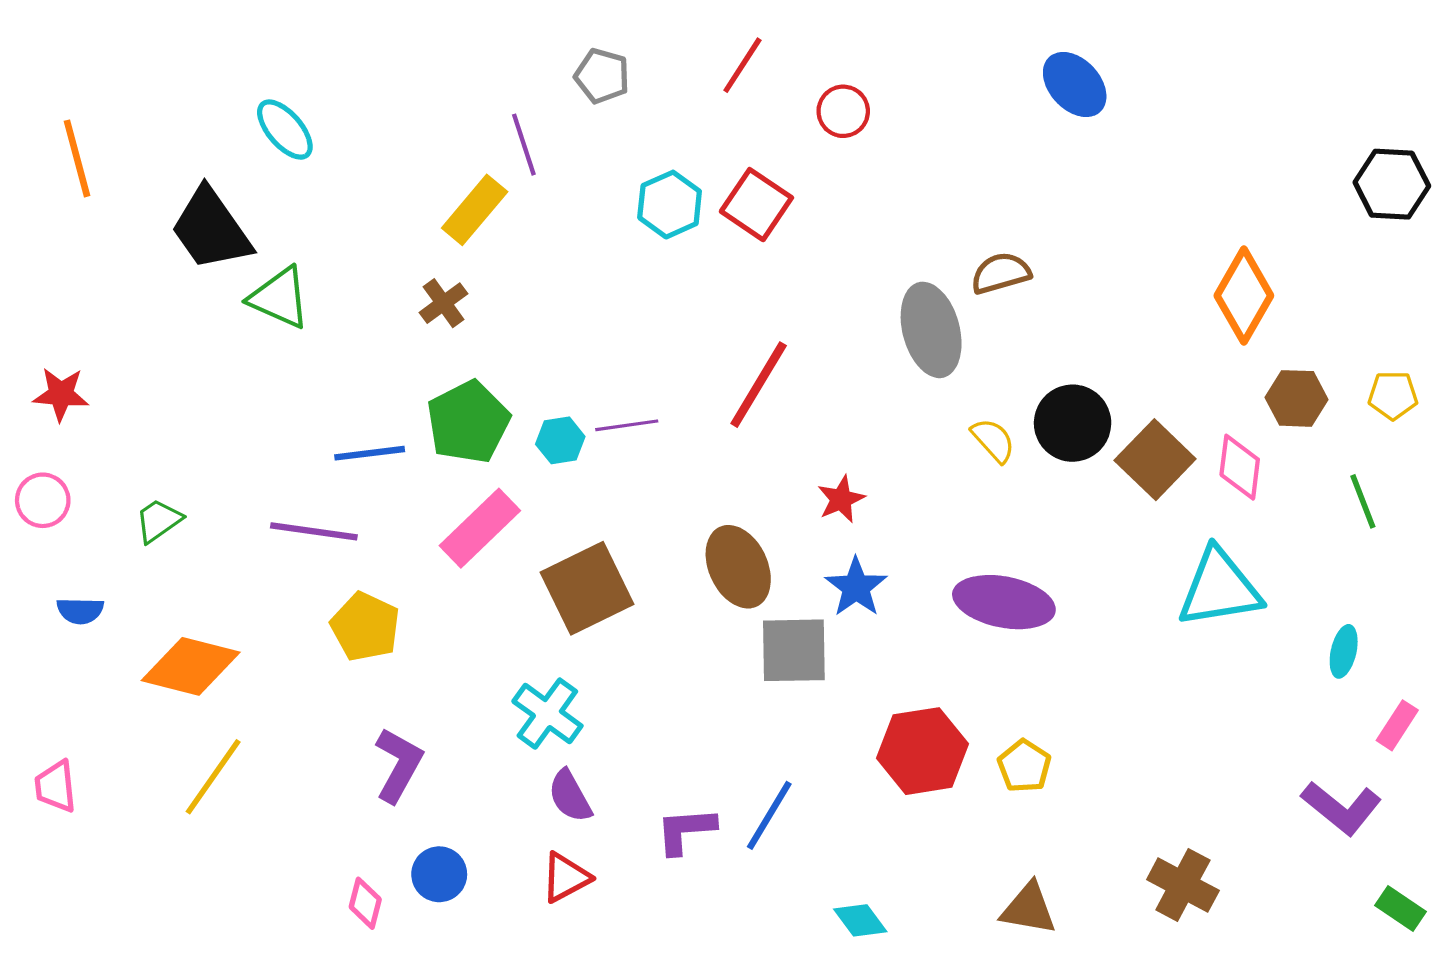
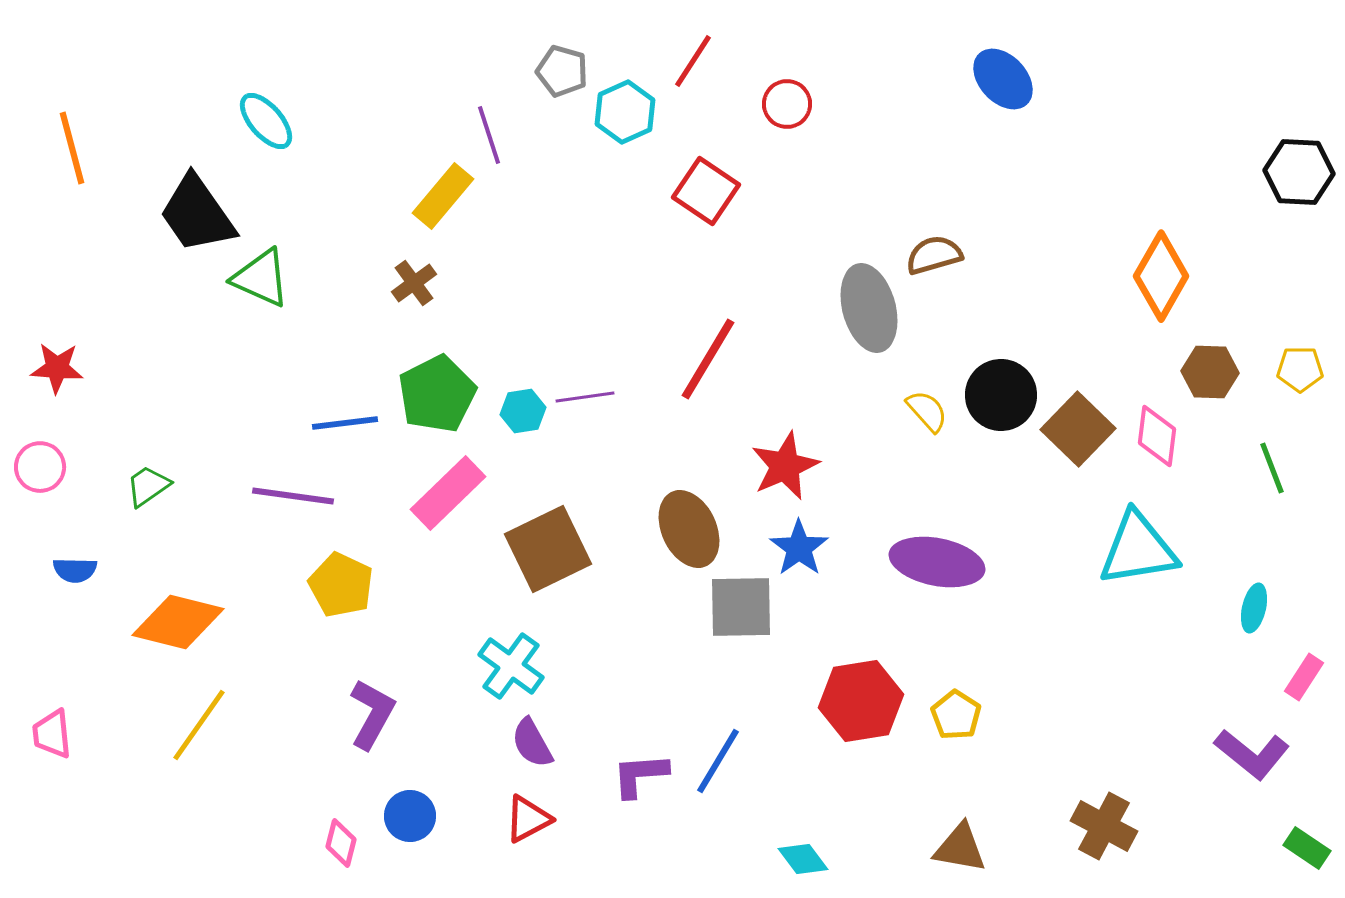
cyan hexagon: (670, 205) -> (625, 112), moved
red star: (841, 499) -> (785, 466), size x1.5

